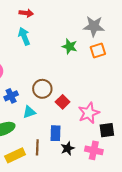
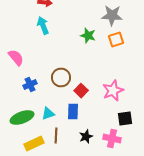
cyan triangle: (29, 112) -> (48, 114), moved
pink star: (89, 113) -> (113, 90), moved
blue rectangle: (55, 133) -> (73, 112), moved

